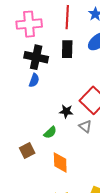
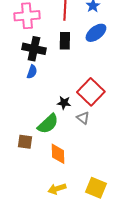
green semicircle: (50, 132) -> (48, 124), size x1.6
brown square: (27, 150) -> (25, 142), turned 35

